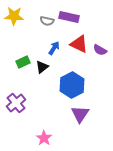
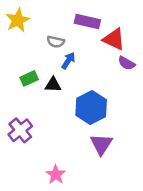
yellow star: (14, 16) -> (18, 20), turned -30
gray semicircle: (47, 21) -> (56, 42), moved
red triangle: (79, 44) -> (114, 39), moved
black triangle: (42, 67) -> (53, 85), turned 40

